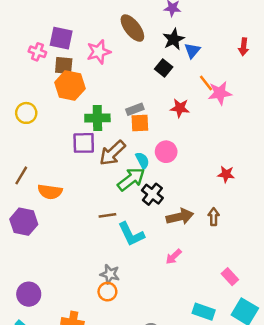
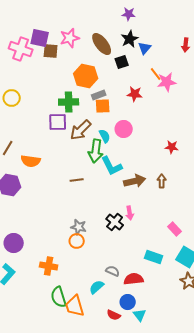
brown ellipse: (132, 28) -> (102, 44), moved
pink cross: (37, 52) -> (21, 49), size x1.6
pink star: (99, 52) -> (70, 38), moved
brown square: (64, 66) -> (51, 51), moved
black square: (164, 68) -> (122, 62), turned 32
orange hexagon: (70, 86) -> (86, 76), moved
green arrow: (131, 179) -> (96, 151), turned 135
black cross: (152, 194) -> (115, 222), moved
cyan L-shape: (131, 234) -> (112, 166), moved
pink arrow: (174, 257) -> (130, 213), turned -56

